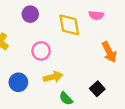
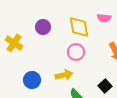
purple circle: (30, 14) -> (43, 27), moved
pink circle: (41, 51) -> (76, 52), moved

